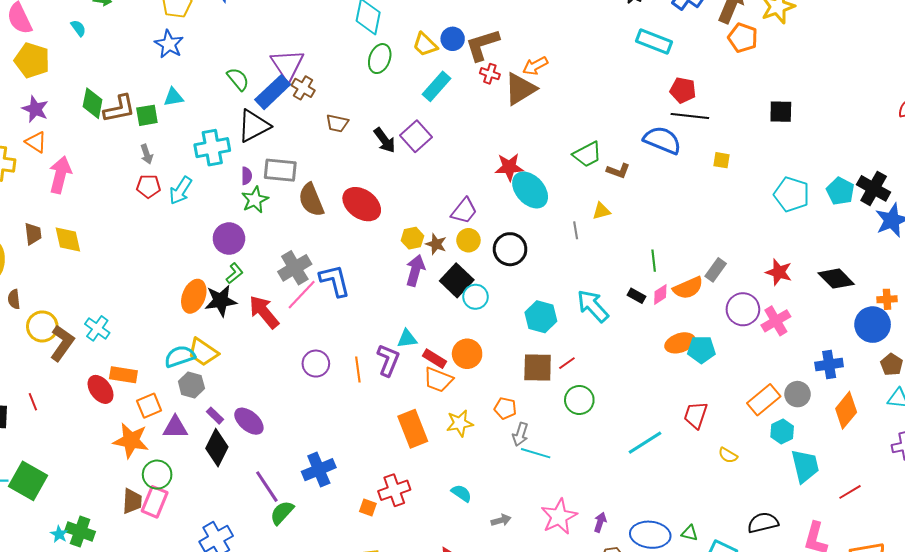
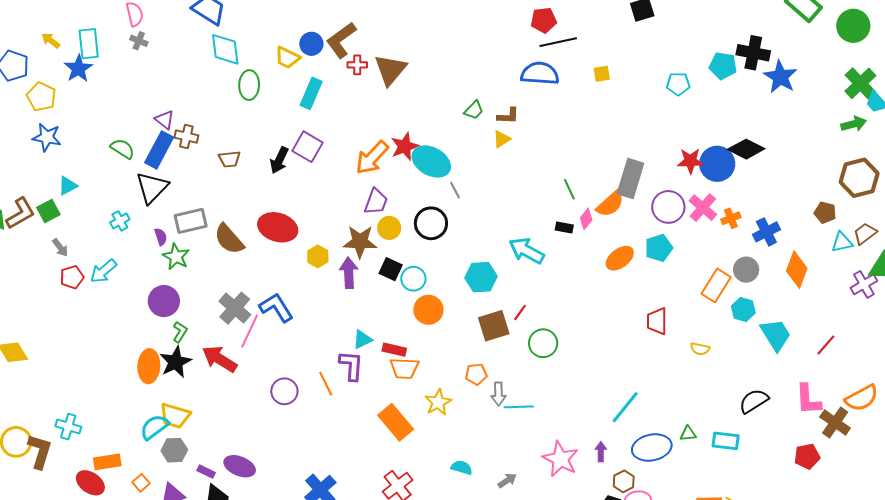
purple triangle: (287, 65) -> (164, 120), size x0.6
orange arrow: (535, 66) -> (372, 158), moved, size x1.5
black arrow: (385, 140) -> (279, 160), turned 80
cyan cross: (212, 148) -> (120, 221), size x0.6
green trapezoid: (587, 154) -> (474, 110), size x0.7
cyan arrow: (181, 191) -> (103, 271), turned 36
cyan pentagon: (792, 194) -> (678, 84), size x0.7
yellow triangle: (601, 211) -> (502, 139), moved
gray line: (576, 230) -> (455, 190), moved
yellow hexagon: (412, 238) -> (318, 256), moved
brown star: (436, 244) -> (360, 242), size x1.6
gray rectangle: (716, 270) -> (630, 179), size x1.6
black square: (457, 280) -> (391, 269), size x0.7
orange cross: (887, 299) -> (731, 218), moved
blue circle: (873, 325) -> (717, 164), moved
cyan pentagon: (701, 350) -> (659, 248), moved
orange circle: (467, 354) -> (428, 310), moved
orange square: (149, 406) -> (141, 483), size x0.7
cyan line: (645, 443) -> (625, 407), moved

